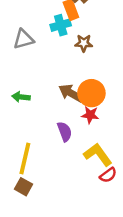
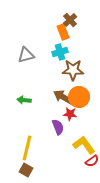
cyan cross: (61, 25) -> (60, 52), moved
brown star: (84, 43) -> (73, 70), moved, size x1.5
red star: (90, 115) -> (70, 114), moved

